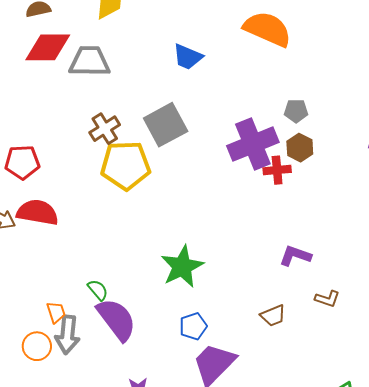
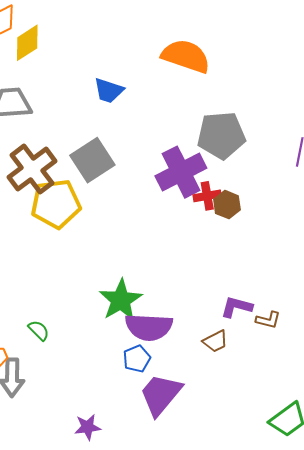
gray pentagon: (296, 111) -> (221, 135), size x2.0
brown cross: (105, 129) -> (32, 169), size x1.6
brown hexagon: (300, 148) -> (227, 205), moved
purple L-shape: (295, 256) -> (237, 307), moved
purple semicircle: (117, 319) -> (149, 327), moved, turned 135

